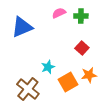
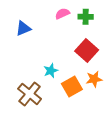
blue triangle: (22, 27) -> (23, 28), size x0.7
red square: (82, 48) -> (87, 51), size x1.5

